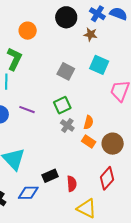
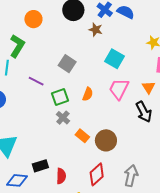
cyan square: (99, 65) -> (114, 59), moved
purple line: (27, 110) -> (36, 81), moved
orange semicircle: (88, 122) -> (88, 94), moved

